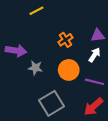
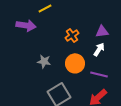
purple arrow: (16, 51) -> (26, 25), moved

